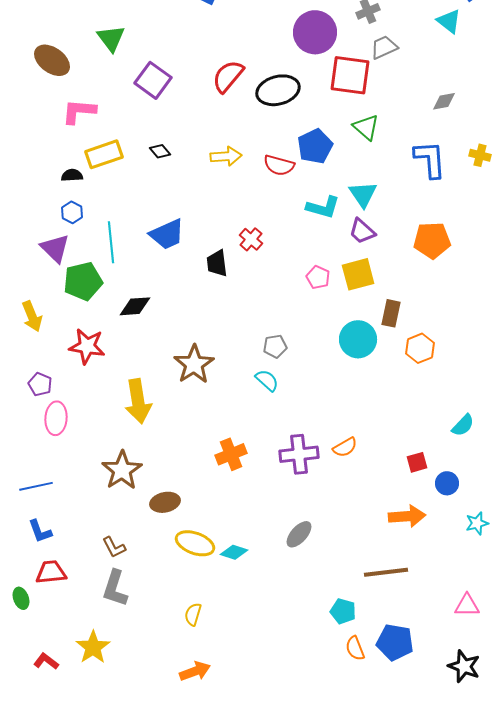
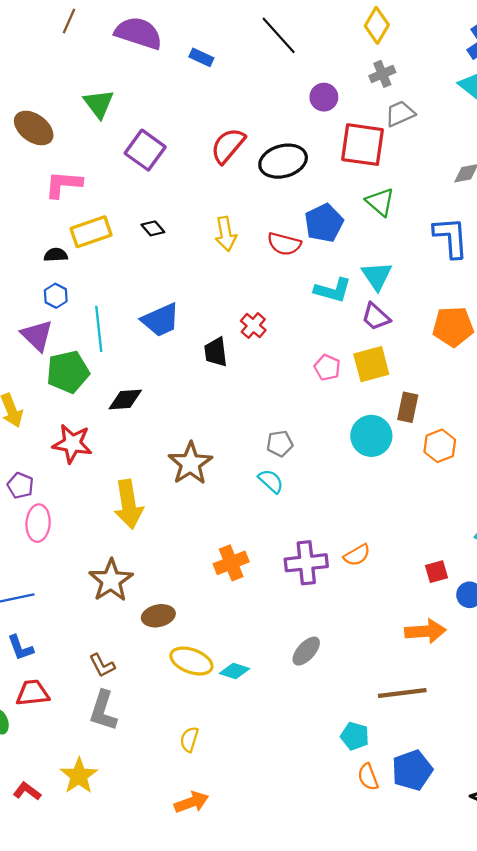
purple circle: (315, 32) -> (324, 97), size x0.6
yellow arrow: (226, 156) -> (226, 234), turned 84
blue pentagon: (395, 642) -> (412, 770), turned -30

